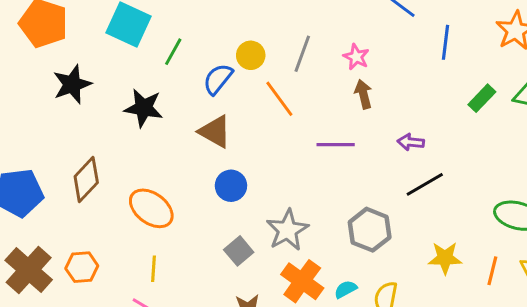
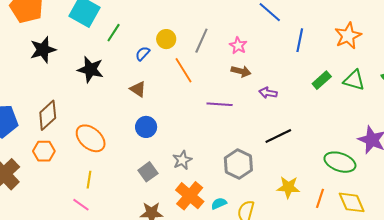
blue semicircle: (218, 79) -> (143, 53), size x0.7
brown arrow: (363, 94) -> (241, 71), turned 114
brown triangle: (215, 132) -> (138, 89), size x0.7
purple arrow: (411, 142) -> (268, 93), moved
gray star: (287, 230) -> (182, 160), size x0.7
orange hexagon: (82, 267) -> (44, 151), moved

